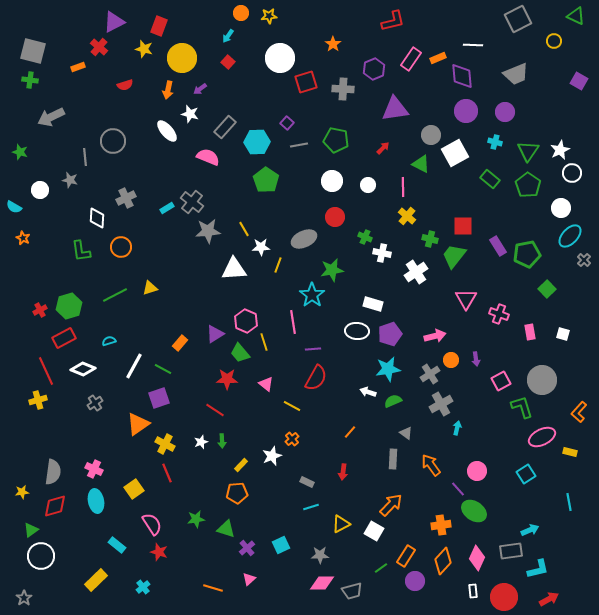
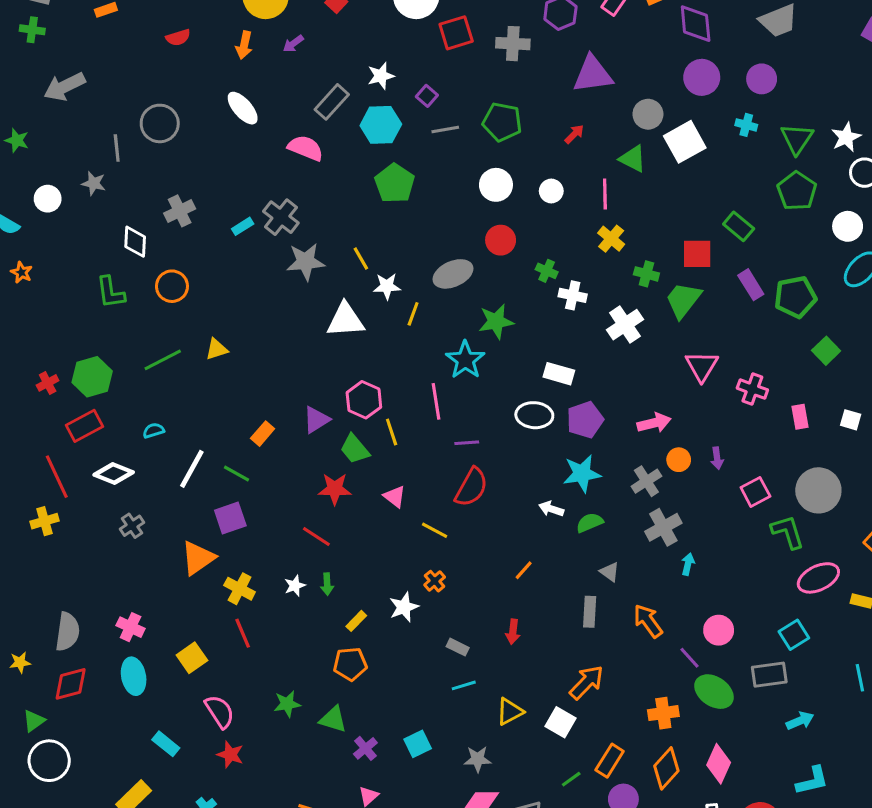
white star: (190, 114) -> (381, 76), moved, turned -30
green rectangle: (490, 179) -> (739, 226), moved
gray rectangle: (511, 551) -> (769, 675), moved

